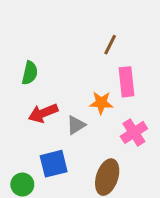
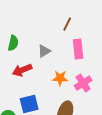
orange star: (101, 103) -> (60, 78), moved
gray triangle: (76, 125) -> (44, 51), moved

